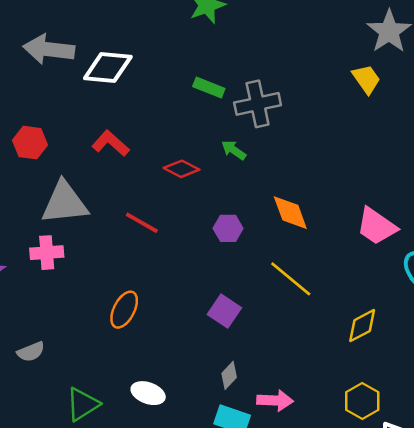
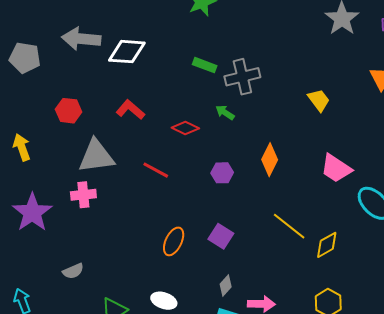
yellow trapezoid: (366, 79) -> (319, 100), moved
orange diamond: (290, 213) -> (270, 160), turned 48
yellow line: (291, 279) -> (289, 226), moved
orange ellipse: (124, 310) -> (174, 241), moved

